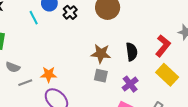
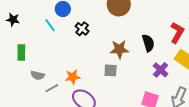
black cross: (70, 12) -> (82, 29), moved
gray square: (101, 76) -> (111, 70), moved
purple cross: (130, 84) -> (161, 70), moved

